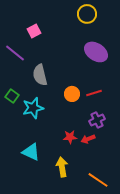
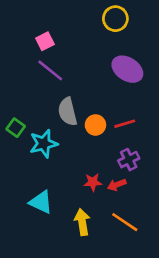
purple line: (15, 53) -> (50, 70), moved
gray semicircle: (40, 75) -> (68, 112), moved
orange line: (98, 180) -> (125, 222), moved

